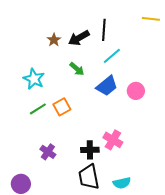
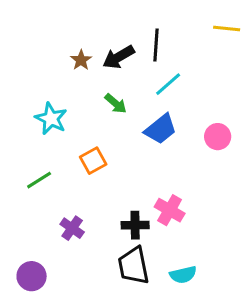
pink circle: (136, 91) -> (218, 137), moved
green line: (38, 109) -> (39, 180), moved

